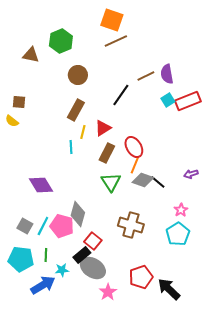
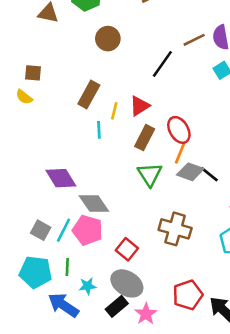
brown rectangle: (76, 110) -> (89, 94), moved
gray diamond: (78, 214) -> (94, 204), moved, turned -50
black rectangle: (82, 255) -> (117, 306), moved
blue arrow: (43, 285) -> (63, 305), turned -115

